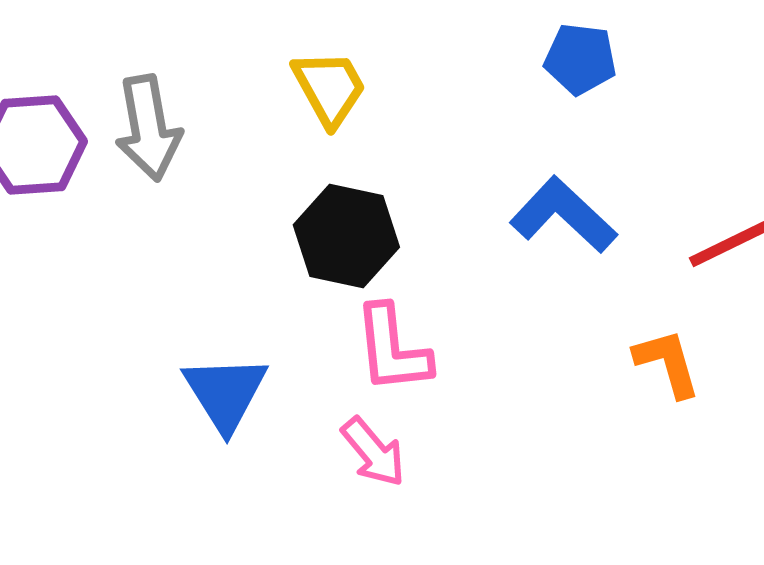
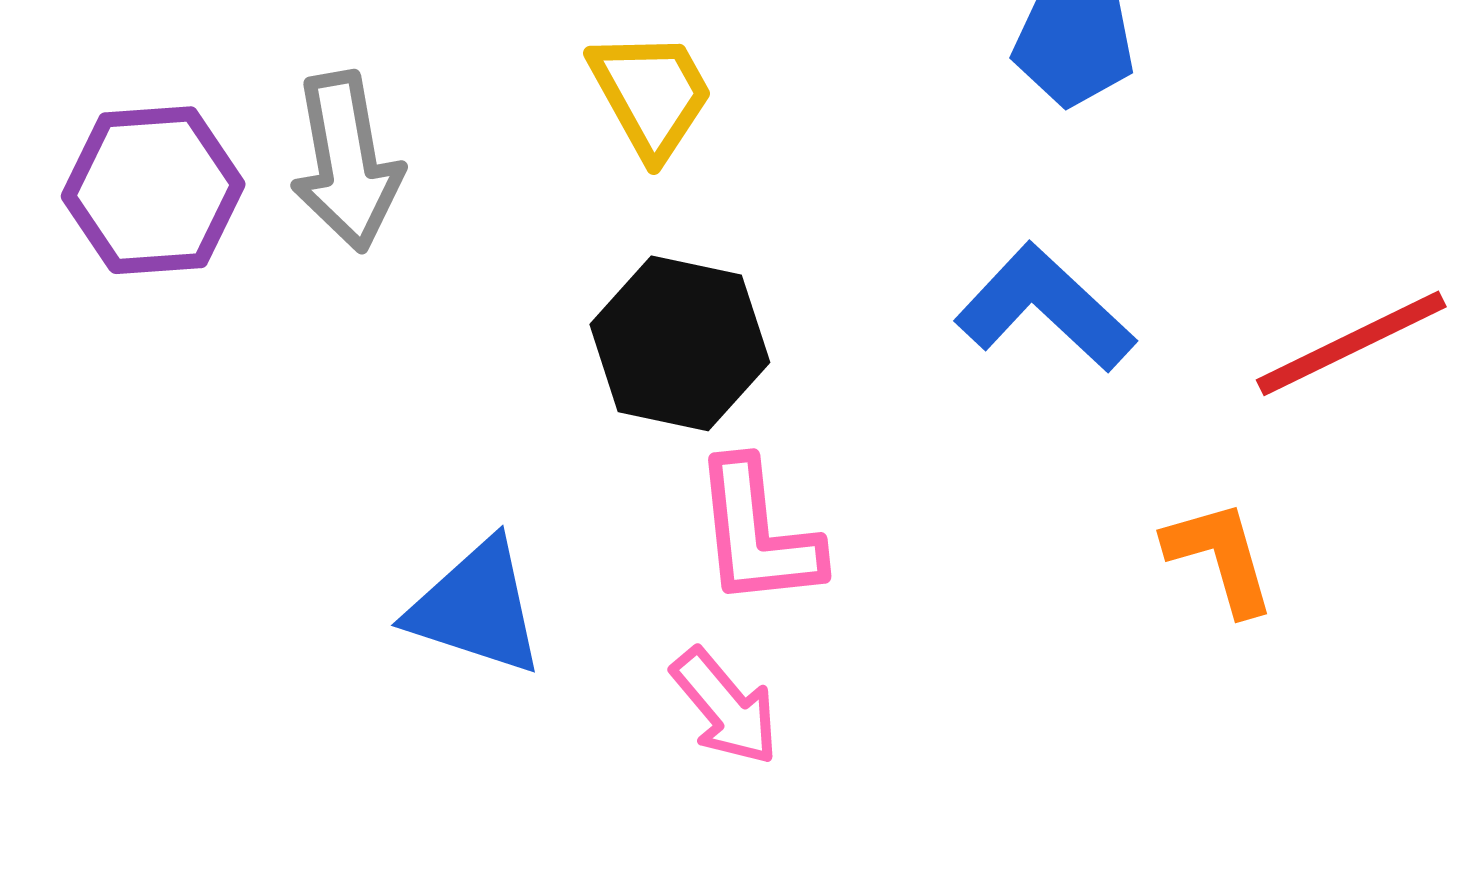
blue triangle: (225, 393) -> (476, 608), turned -40

